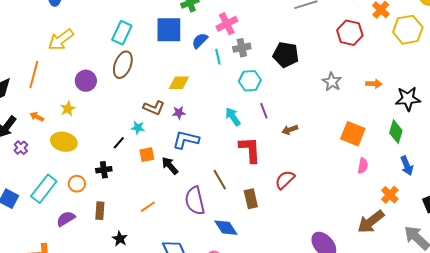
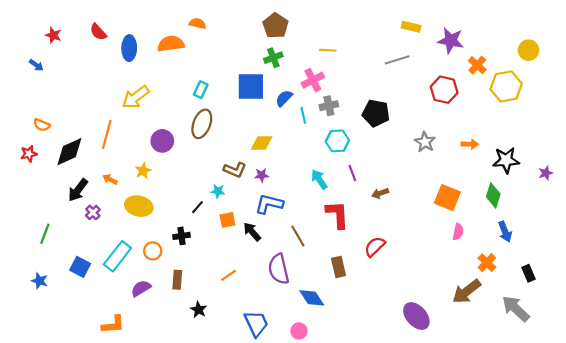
cyan rectangle: (122, 33) -> (201, 90), size x0.7
brown line: (220, 180) -> (298, 236), moved

